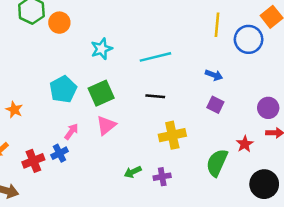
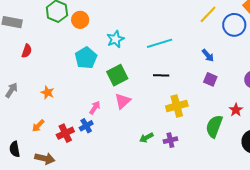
yellow line: (217, 25) -> (208, 14), turned 42
blue arrow: (214, 75) -> (208, 55), turned 32
cyan pentagon: (63, 89) -> (86, 58), moved

